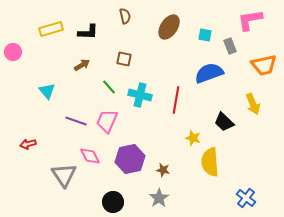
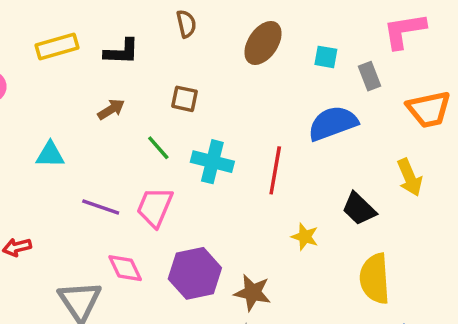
cyan triangle: (47, 91) -> (50, 155), turned -48
yellow semicircle: (210, 162) -> (375, 279), moved
brown star: (163, 170) -> (253, 293), size x1.5

